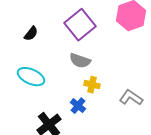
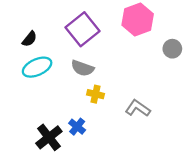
cyan ellipse: (31, 77) -> (37, 67), moved, turned -48
blue cross: (78, 106) -> (77, 127), moved

